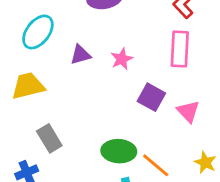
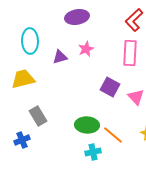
cyan ellipse: (38, 32) -> (30, 41), turned -40
pink star: (122, 59) -> (86, 49), moved

